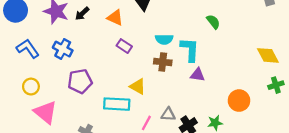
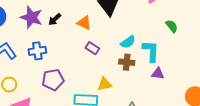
cyan semicircle: (164, 39) -> (128, 42), turned -35
blue cross: (63, 49) -> (37, 51), turned -36
yellow triangle: (138, 87) -> (105, 84), turned -42

